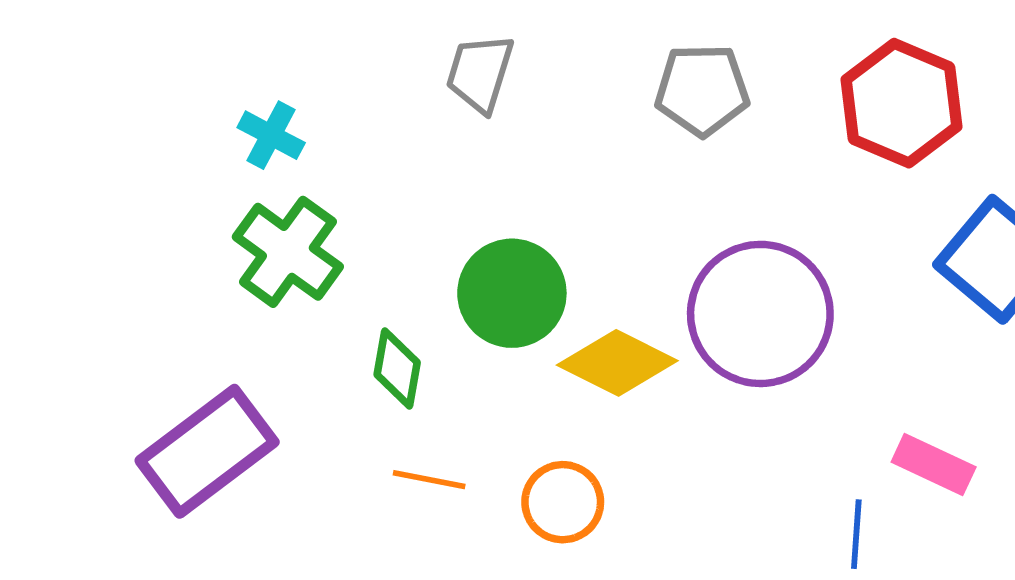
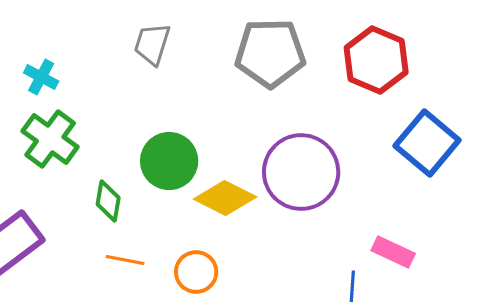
gray pentagon: (702, 90) -> (270, 53), size x1.4

